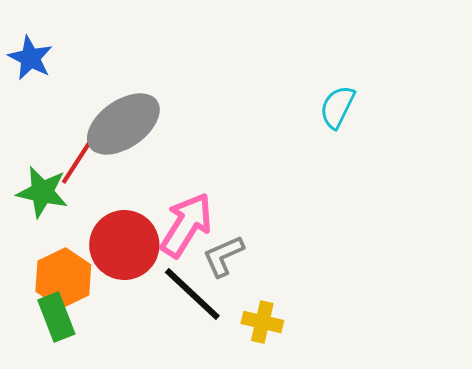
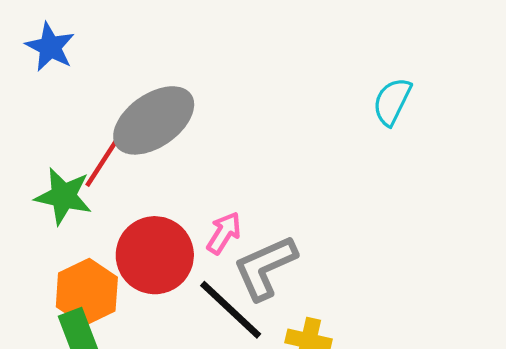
pink arrow: (186, 225) -> (224, 233), size x0.6
gray L-shape: (223, 256) -> (265, 267), size x1.4

